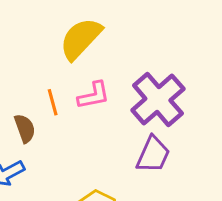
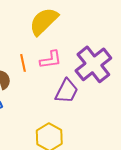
purple trapezoid: (153, 155) -> (67, 91), moved

